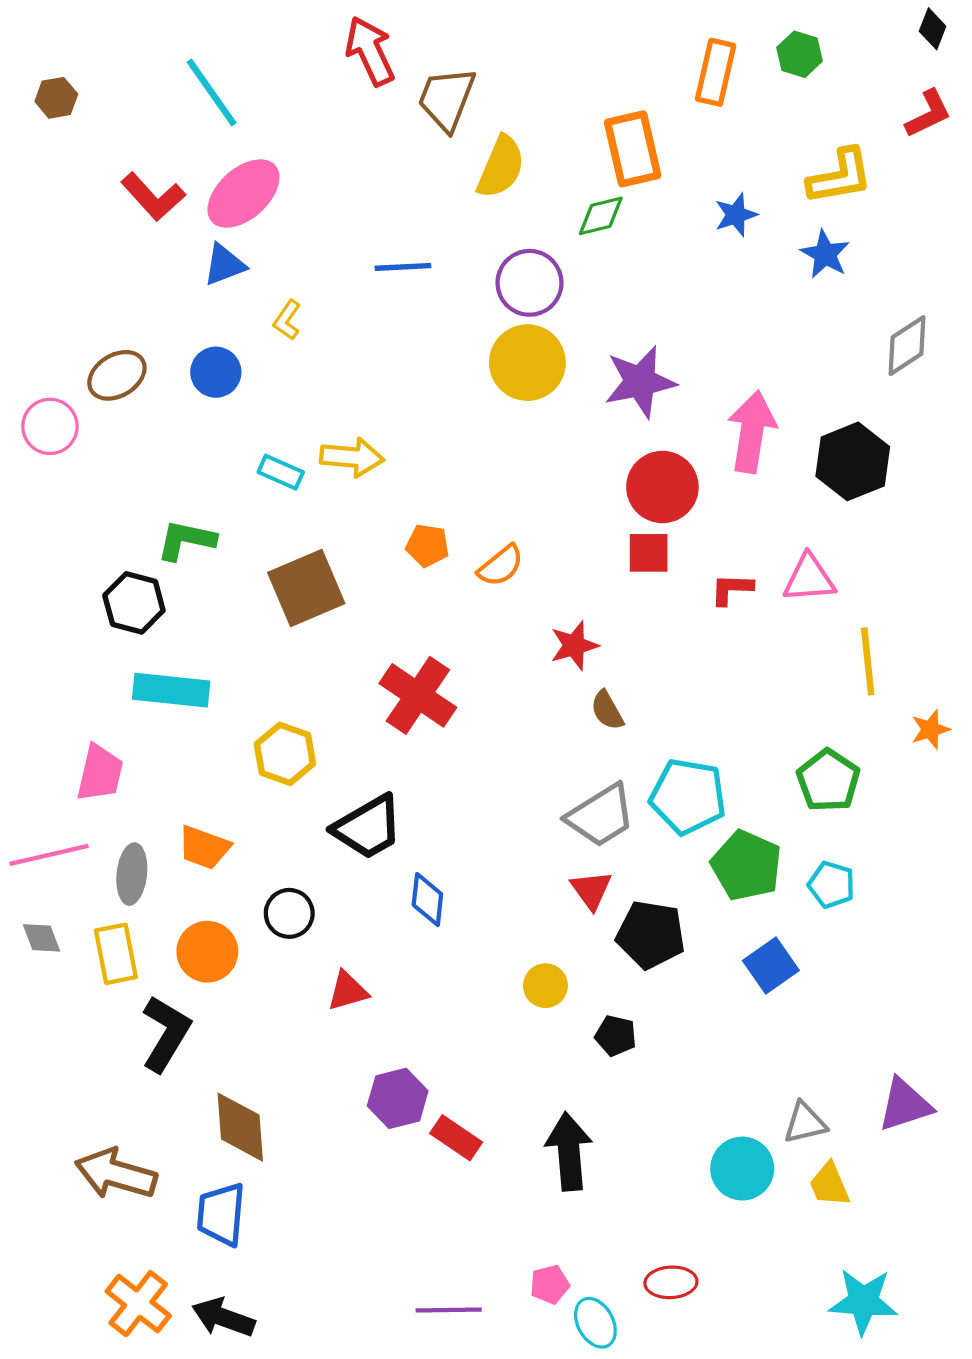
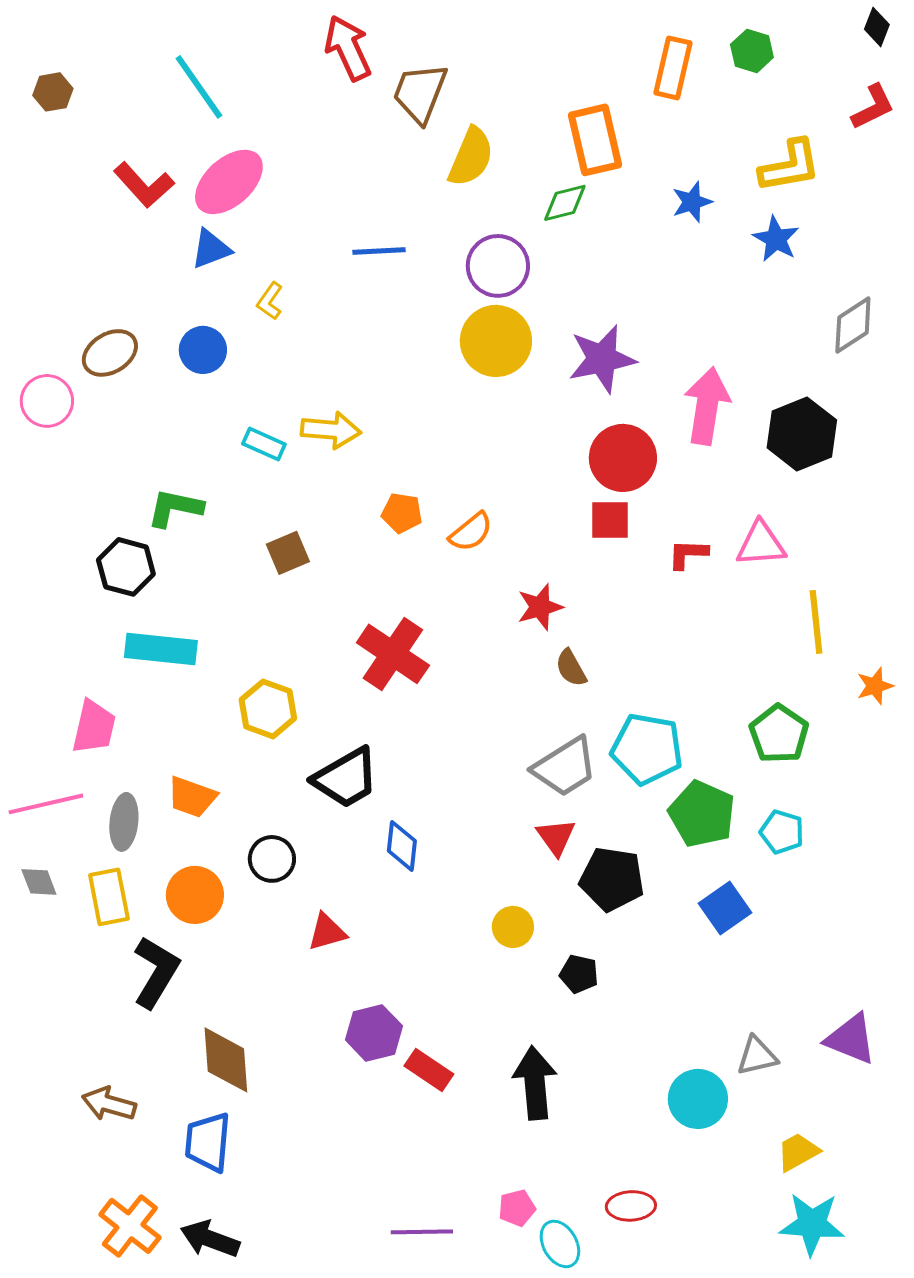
brown square: (306, 588) -> (288, 553), size x0.6
purple triangle: (905, 1105) -> (851, 1039), turned 40
brown arrow: (116, 1174) -> (109, 1104), size x0.7
yellow trapezoid: (829, 1185) -> (798, 1152), moved, turned 84

